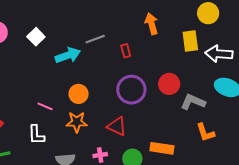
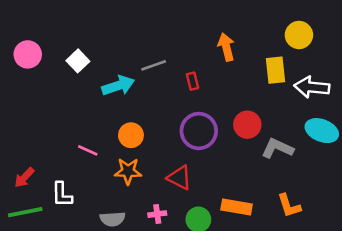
orange L-shape: (205, 132) -> (289, 206), moved
white L-shape: (36, 135) -> (62, 195), moved

